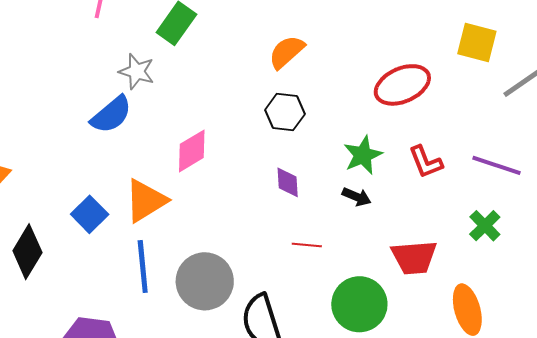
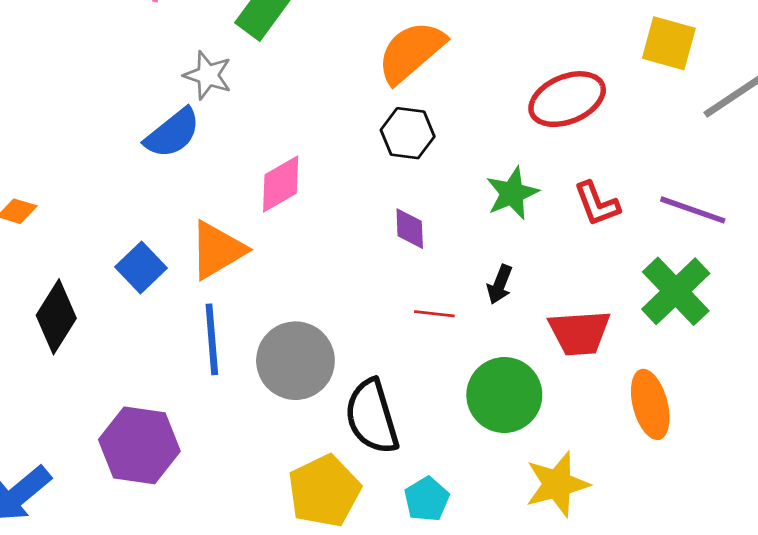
orange semicircle: (287, 52) -> (411, 52), size x1.4
black arrow: (357, 197) -> (500, 284), moved, turned 88
green cross: (485, 226) -> (676, 291), size x1.6

